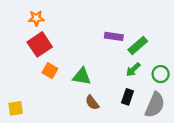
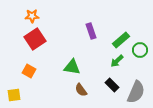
purple rectangle: (114, 36) -> (91, 31), moved, turned 63
orange square: (50, 71) -> (29, 71), moved
green circle: (161, 74) -> (140, 50), moved
black rectangle: (127, 97) -> (112, 85), turned -64

